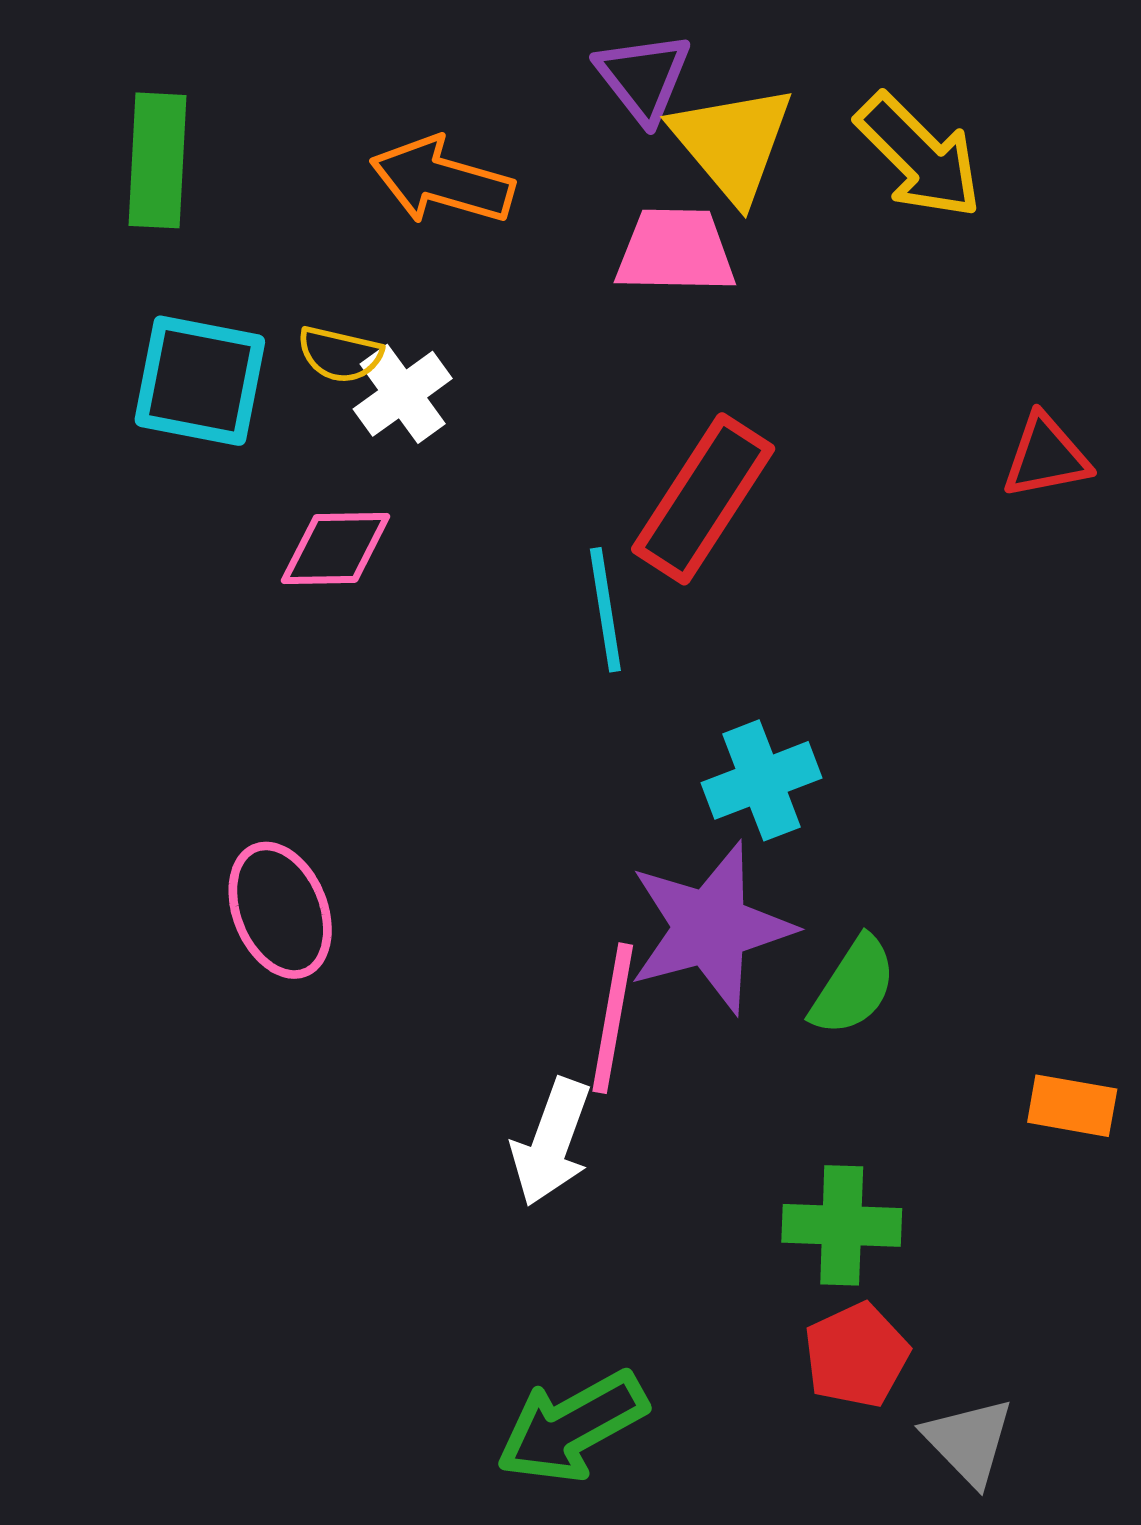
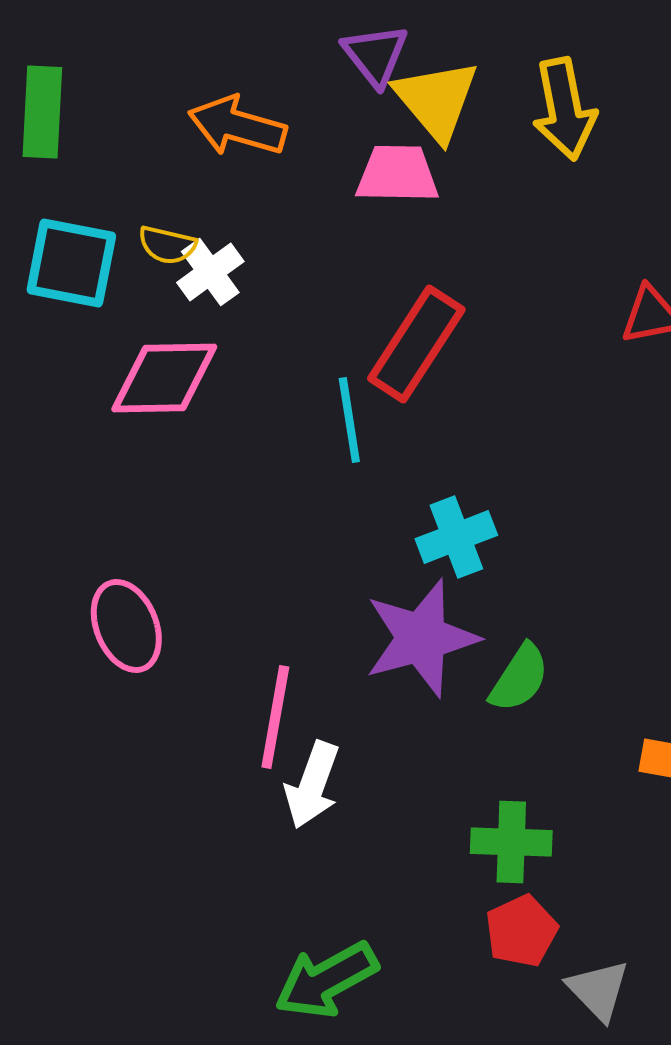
yellow arrow: (919, 156) -> (564, 109), turned 34
pink diamond: (336, 548) -> (164, 378), size x1.4
pink line: (613, 1018) -> (275, 717), moved

